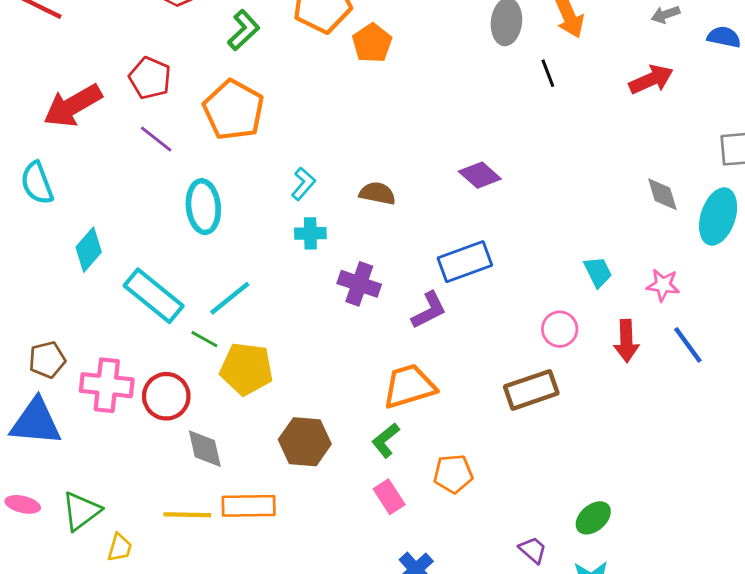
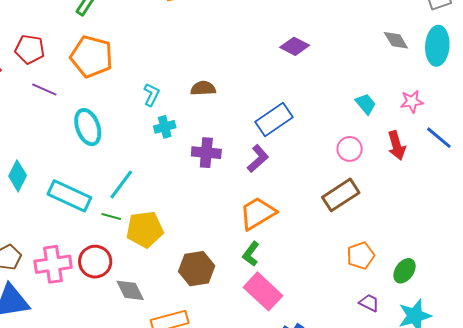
purple diamond: (480, 175) -> (295, 46), moved
orange pentagon: (453, 474) -> (361, 256), moved
pink rectangle: (389, 497) -> (263, 291), size x1.6

